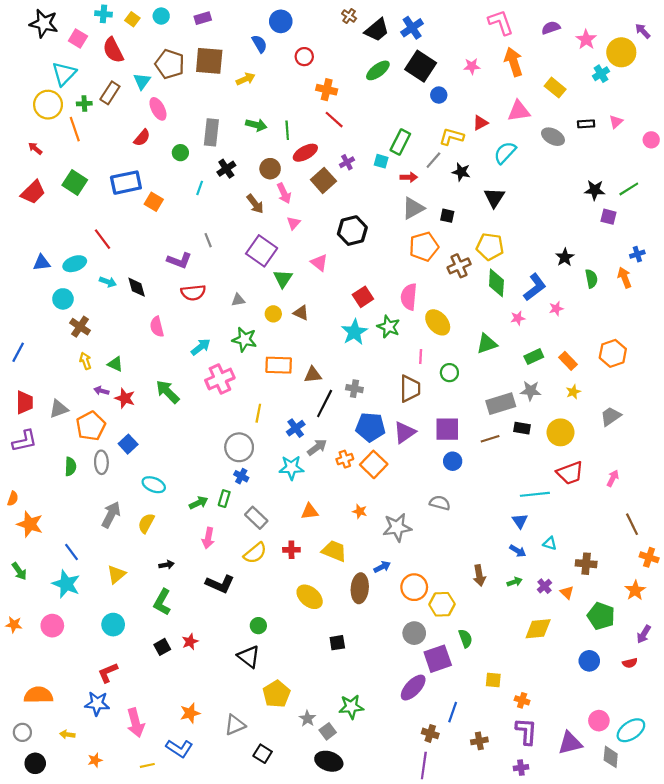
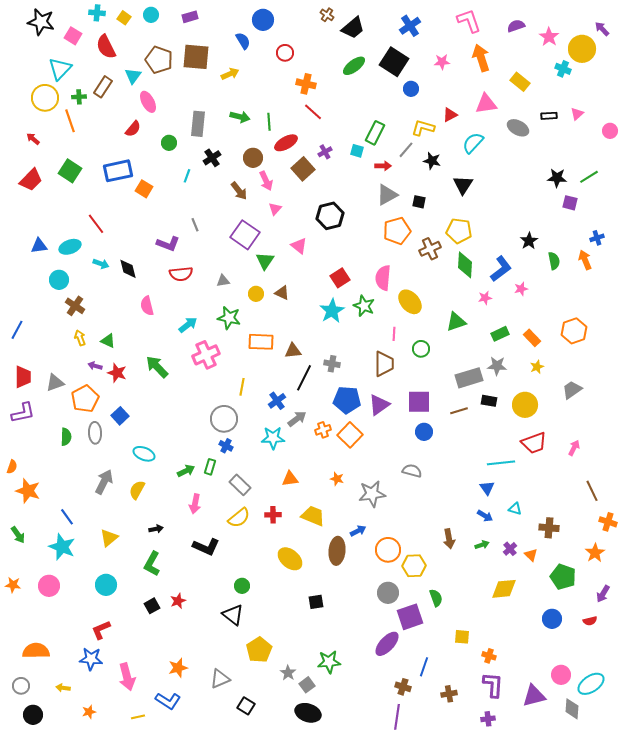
blue cross: (412, 28) -> (410, 26), moved
cyan cross: (601, 74) -> (563, 69), turned -35

